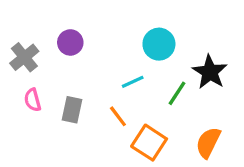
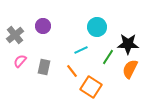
black star: (210, 72) -> (128, 44), turned -30
pink semicircle: (33, 100) -> (20, 61), turned 56
orange semicircle: (208, 143) -> (130, 69), moved

